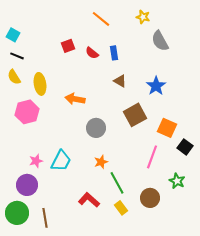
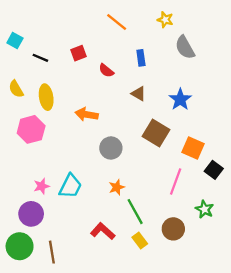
red semicircle: (92, 53) -> (106, 71), moved
blue rectangle: (114, 53) -> (141, 58), moved
black line: (17, 56) -> (40, 58), moved
brown square: (135, 115) -> (156, 133), turned -30

